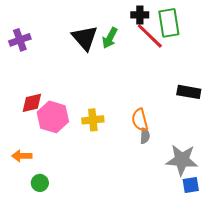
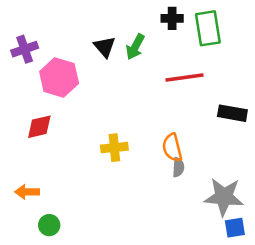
red line: (150, 36) -> (184, 77), moved, turned -52
black triangle: (85, 38) -> (105, 47), size x0.7
pink hexagon: (53, 117) -> (59, 77), moved

